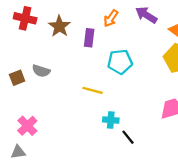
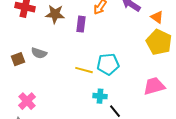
brown star: (59, 26) -> (55, 14), turned -30
cyan pentagon: (120, 62) -> (108, 64), moved

